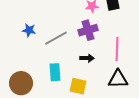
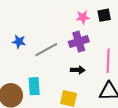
cyan rectangle: (55, 72) -> (34, 86), moved

